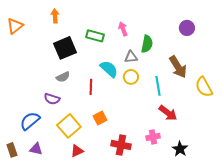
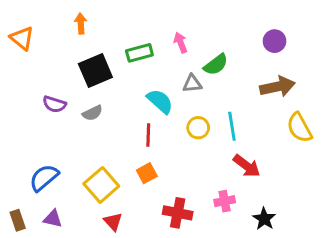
orange triangle: (15, 26) -> (22, 38), turned -42
green rectangle: (95, 36) -> (139, 53), turned -30
green semicircle: (147, 44) -> (216, 65), turned 42
brown arrow: (178, 67) -> (277, 87), moved, turned -70
yellow circle: (131, 77) -> (198, 128), moved
red line: (91, 87) -> (148, 135), moved
purple semicircle: (52, 99) -> (54, 104), moved
red triangle: (77, 151) -> (113, 222), turned -48

